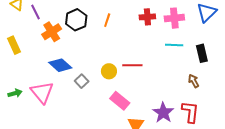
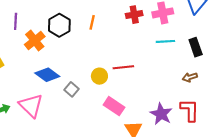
purple line: (36, 12) -> (16, 21), turned 35
brown arrow: (194, 81) -> (190, 77), turned -72

